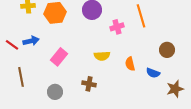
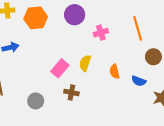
orange line: (141, 16) -> (138, 28), moved
yellow semicircle: (102, 56) -> (85, 63), turned 112
pink rectangle: (59, 57) -> (60, 68), moved

